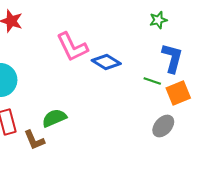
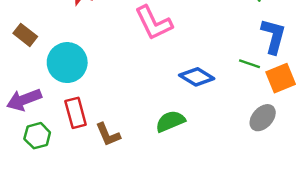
blue diamond: (106, 62) -> (197, 77), moved
green semicircle: (54, 118) -> (170, 121), moved

